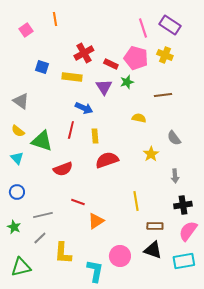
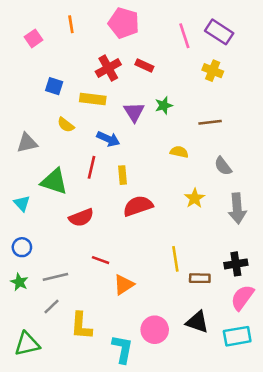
pink pentagon: (136, 58) -> (124, 23), moved
red rectangle: (111, 64) -> (144, 65), moved
gray triangle: (21, 101) -> (27, 143), moved, turned -48
yellow semicircle: (18, 131) -> (66, 125), moved
gray semicircle: (174, 138) -> (223, 166), moved
gray arrow: (175, 176) -> (237, 209), moved, size x1.6
brown rectangle: (155, 226) -> (200, 278), moved
green star: (14, 227) -> (19, 282), moved

